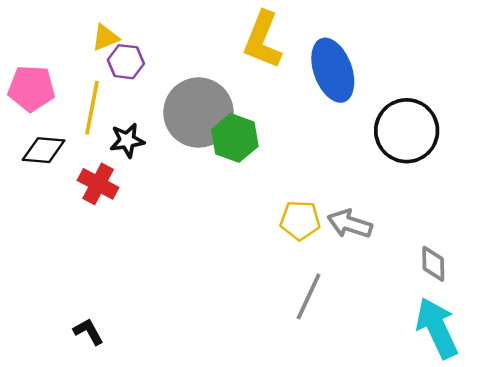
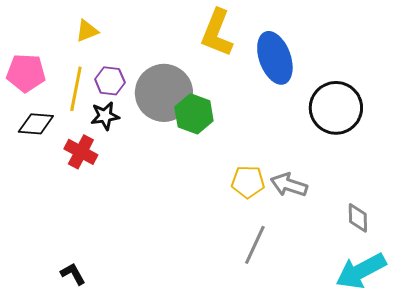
purple hexagon: (126, 62) -> (110, 81), moved
cyan arrow: (437, 328) -> (361, 271), turned -93

